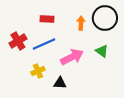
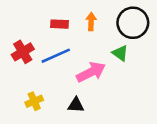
orange arrow: (81, 23) -> (91, 22), moved
green triangle: (102, 51) -> (120, 53), moved
yellow cross: (38, 71) -> (34, 101), moved

